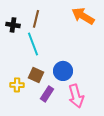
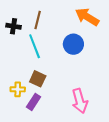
blue circle: (63, 71) -> (73, 44), moved
purple rectangle: (47, 94) -> (33, 102), moved

